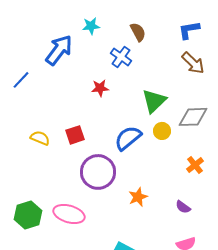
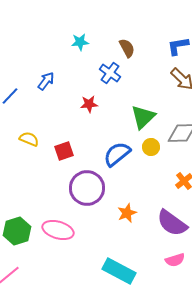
blue arrow: (59, 50) -> (46, 81), moved, size x0.6
yellow semicircle: (40, 138) -> (29, 139), moved
purple semicircle: (183, 207) -> (172, 223), size x2.0

